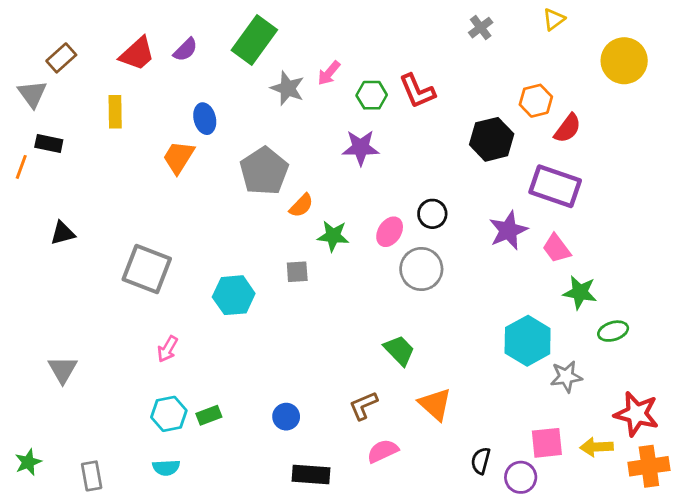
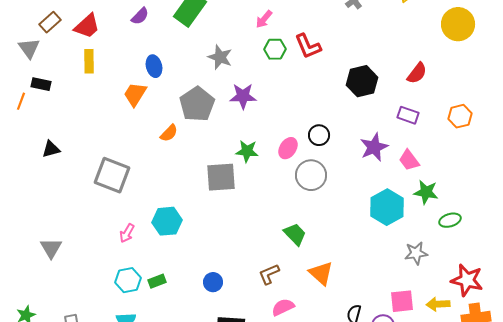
red trapezoid: (137, 54) -> (87, 26), moved
pink arrow: (329, 73) -> (264, 19), moved
gray star: (288, 88) -> (220, 57), moved
orange hexagon: (536, 101) -> (460, 116), moved
purple star: (361, 148) -> (243, 96), moved
purple rectangle: (555, 186) -> (408, 115), size x0.6
orange semicircle: (301, 206) -> (169, 133), moved
gray square: (297, 272) -> (221, 177), size x1.8
cyan hexagon: (234, 295) -> (167, 221), moved
cyan hexagon: (528, 341) -> (387, 207), moved

